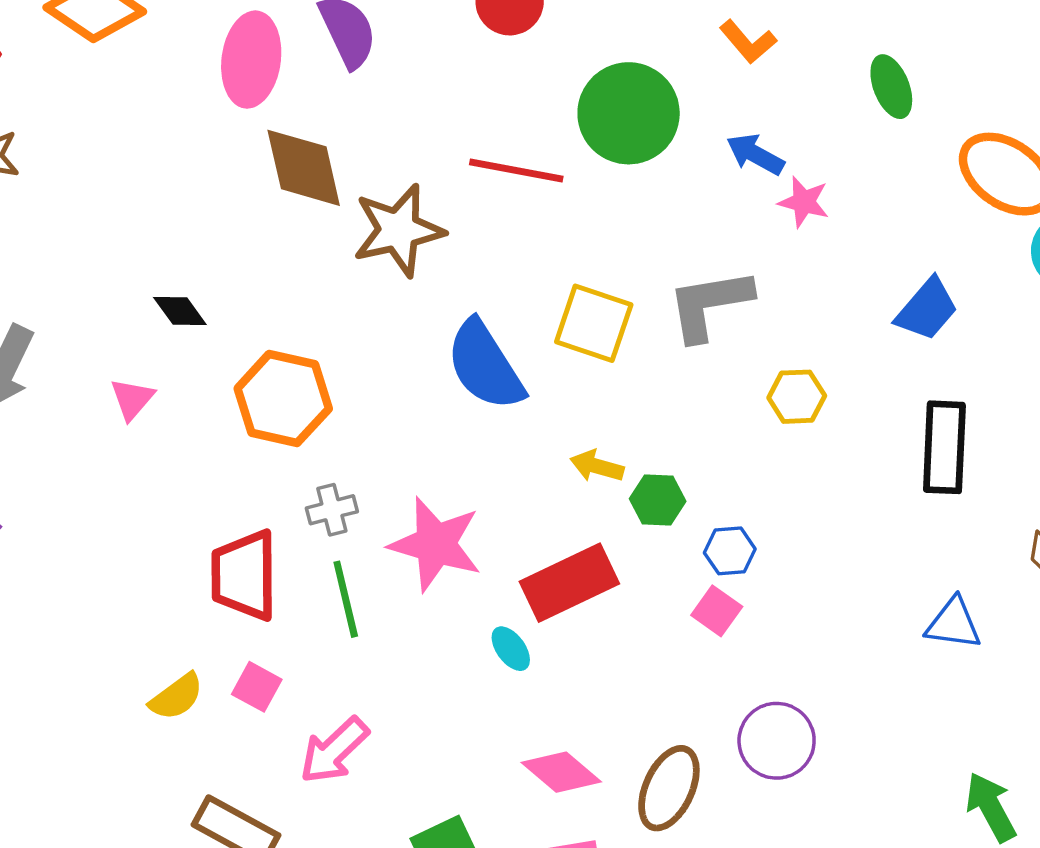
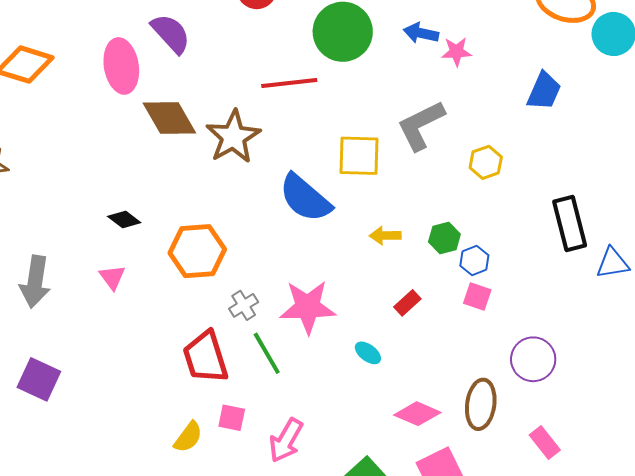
black rectangle: (944, 447) -> (570, 224), moved
green hexagon: (658, 500) -> (444, 238), moved
red rectangle: (569, 583) -> (407, 303), moved, size x0.5

